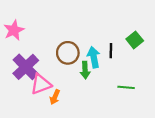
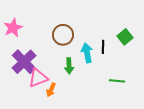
brown circle: (68, 53) -> (63, 35), moved
green arrow: (85, 70) -> (69, 66), moved

